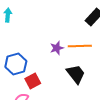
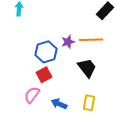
blue hexagon: (16, 64) -> (46, 52), moved

